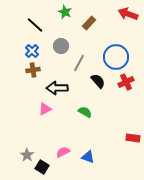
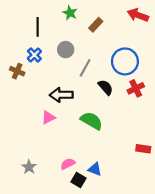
black line: (35, 25) -> (38, 27), turned 48
brown cross: (33, 70) -> (17, 71), moved, turned 32
green semicircle: (85, 112) -> (92, 121), size x1.5
black square: (42, 167) -> (79, 180), moved

